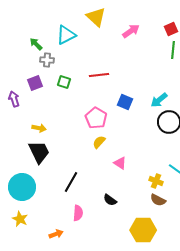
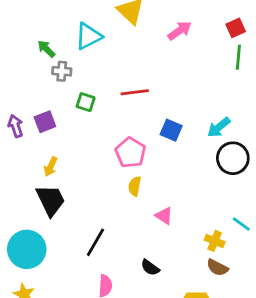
purple square: (35, 83) -> (45, 122), moved
yellow arrow: (39, 128) -> (51, 167), turned 104
yellow semicircle: (99, 142) -> (135, 186), turned -32

